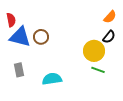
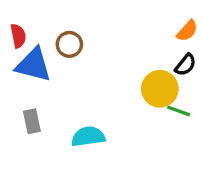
brown circle: (41, 37) -> (69, 44), moved
green line: (98, 70) -> (179, 111), moved

